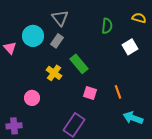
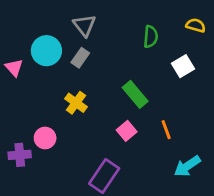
green rectangle: (79, 64) -> (135, 94), moved
pink square: (90, 93) -> (127, 131), turned 32
cyan arrow: (133, 118) -> (187, 166), turned -54
purple cross: (14, 126) -> (20, 155), moved

